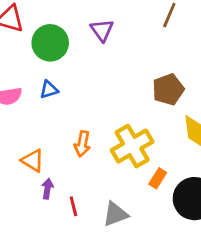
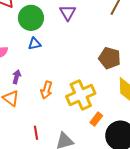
brown pentagon: (168, 89) -> (110, 58), turned 30
blue triangle: (49, 90) -> (35, 44), moved
purple arrow: (47, 189) -> (17, 77), moved

